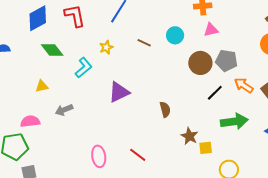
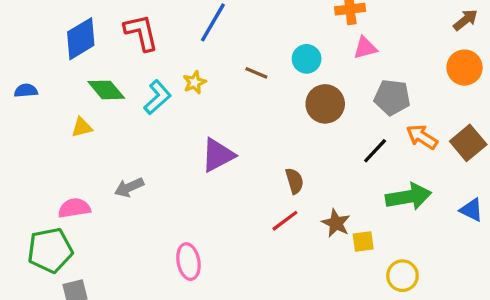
brown circle: (200, 63) -> (325, 104), moved
cyan L-shape: (83, 68) -> (157, 97), moved
yellow triangle: (42, 86) -> (82, 127), moved
red line: (138, 155) -> (285, 221), moved, turned -72

